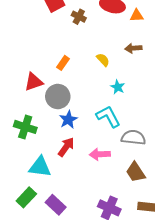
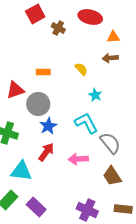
orange triangle: (137, 16) -> (113, 37), moved
orange rectangle: (63, 63) -> (43, 72), turned 56
gray semicircle: (133, 137) -> (110, 143), turned 45

